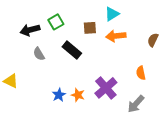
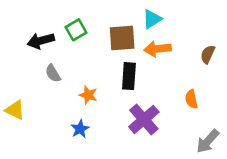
brown square: (90, 28) -> (122, 38), size x1.5
black rectangle: (72, 50) -> (129, 76), moved, turned 54
orange star: (78, 95) -> (88, 95), moved
gray arrow: (136, 104) -> (208, 141), moved

